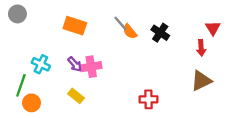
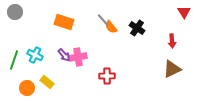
red triangle: (213, 28) -> (184, 12), moved
green line: (21, 85) -> (14, 60), moved
yellow rectangle: (76, 96) -> (47, 82), moved
red cross: (149, 99) -> (107, 76), moved

